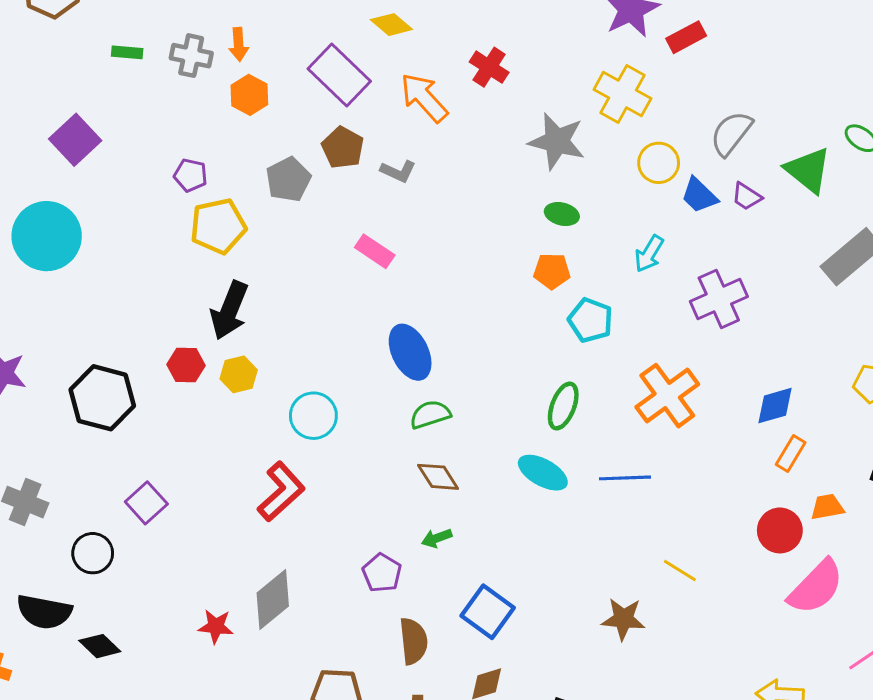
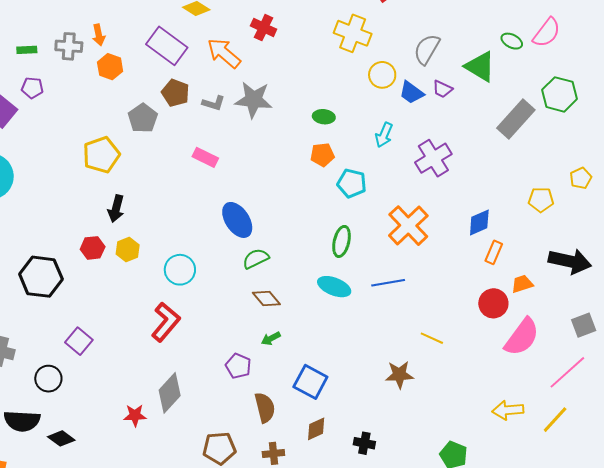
gray star: (557, 141) -> (254, 100), moved
purple pentagon: (191, 175) -> (32, 88), moved
black arrow: (229, 310) -> (116, 209), size x0.7

